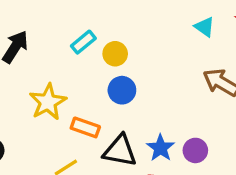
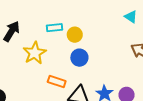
cyan rectangle: (83, 42) -> (55, 28), turned 35
yellow star: (48, 102) -> (35, 53), moved

